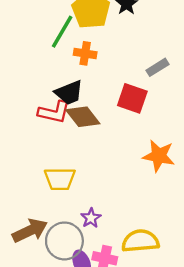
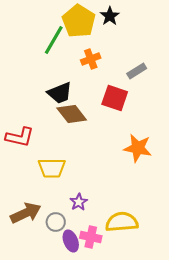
orange cross: (85, 53) -> (91, 59), moved, turned -30
red L-shape: (54, 112) -> (20, 137), moved
gray circle: (64, 241) -> (56, 222), size x0.6

